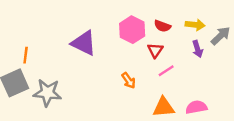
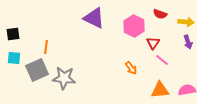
red semicircle: (162, 26) -> (160, 14), moved
purple triangle: (84, 43) -> (94, 18), moved
pink line: (166, 71) -> (162, 60), turned 72

